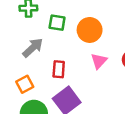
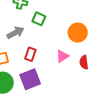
orange circle: (90, 30) -> (78, 33), moved

